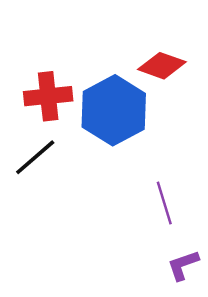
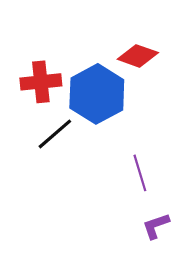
black line: (35, 157) -> (55, 134), moved

